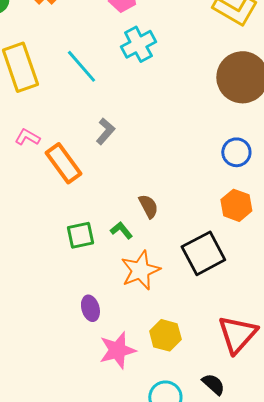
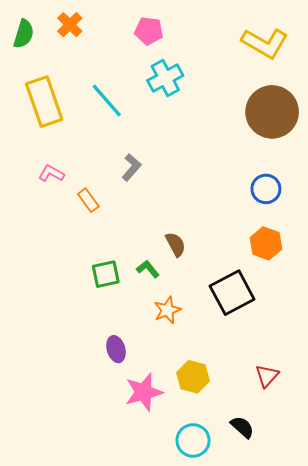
orange rectangle: (63, 163) -> (88, 200), size x0.6
orange star: (140, 270) -> (167, 310), size x0.7
red triangle: (237, 334) -> (267, 376), size x0.6

